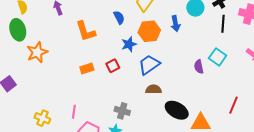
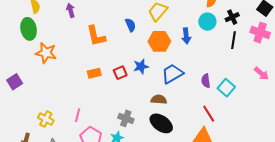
blue star: (129, 44) -> (141, 66), moved
orange star: (37, 52) -> (46, 53), turned 30
cyan square: (218, 57) -> (226, 88), moved
blue trapezoid: (149, 65) -> (172, 74), moved
red line: (234, 105) -> (209, 114), moved, turned -60
black ellipse: (177, 110) -> (161, 123), moved

